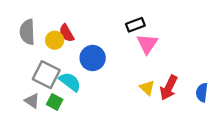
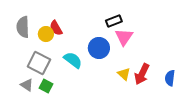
blue circle: (93, 58) -> (99, 48), moved
cyan semicircle: (70, 82) -> (73, 60), moved

